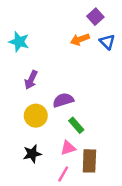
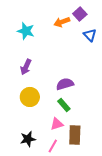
orange arrow: (80, 39) -> (62, 22), moved
cyan star: (19, 42) -> (26, 31), moved
purple semicircle: (63, 100) -> (65, 84), moved
black star: (32, 154) -> (28, 139), moved

